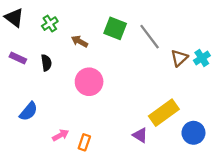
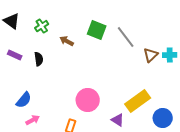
cyan cross: (202, 58) -> (170, 55), turned 32
pink circle: (89, 82) -> (88, 100), moved
pink arrow: (61, 135) -> (33, 120), moved

